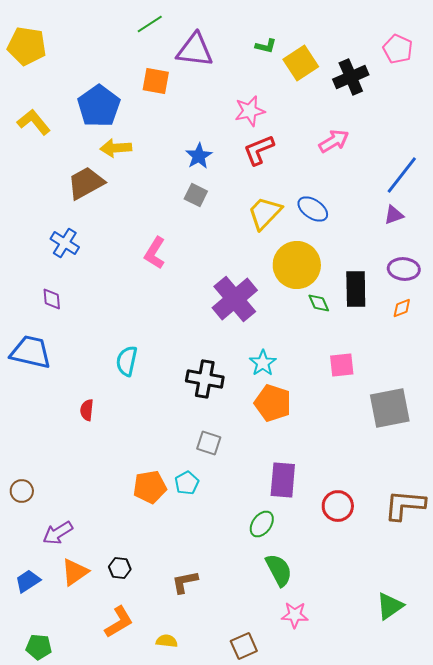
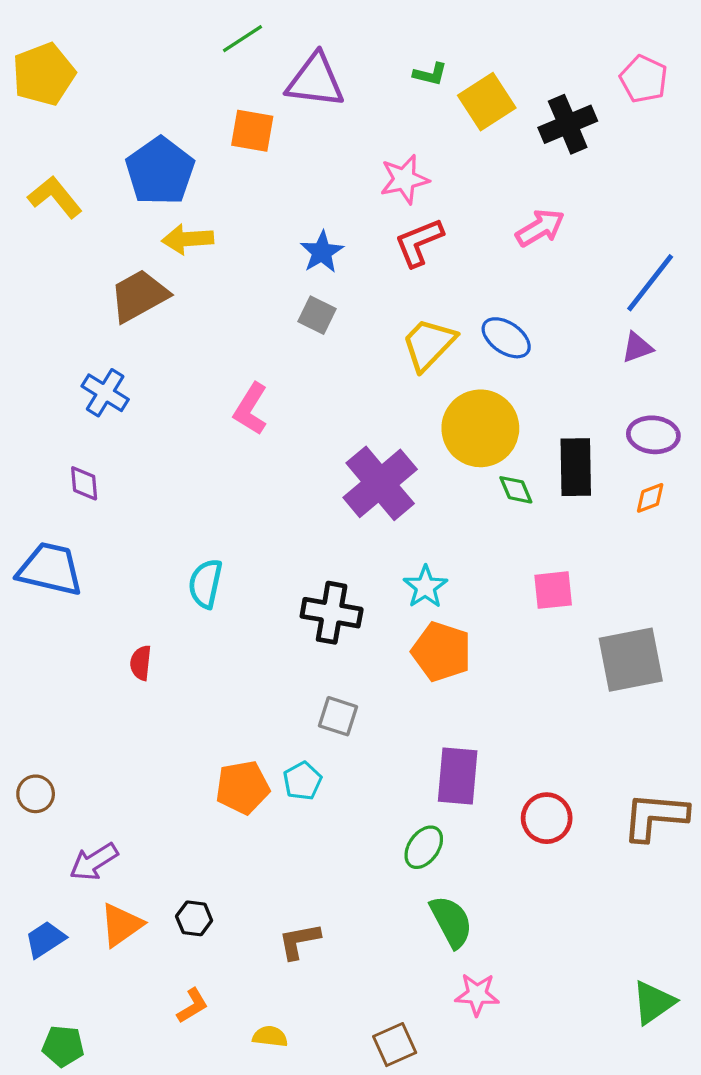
yellow pentagon: (27, 46) -> (44, 74), turned -30
green triangle: (390, 606) -> (653, 1002), moved
orange L-shape: (119, 622) -> (192, 1006), size x0.7

